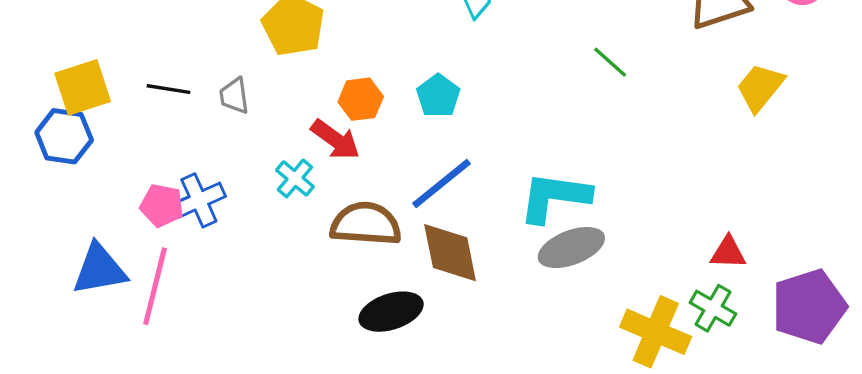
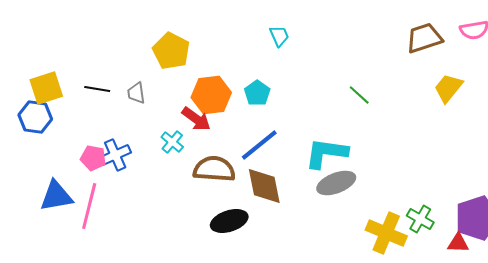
green line: (610, 62) -> (359, 95), moved
orange hexagon: (361, 99) -> (211, 95), size x1.5
red triangle: (728, 253) -> (458, 243), moved

